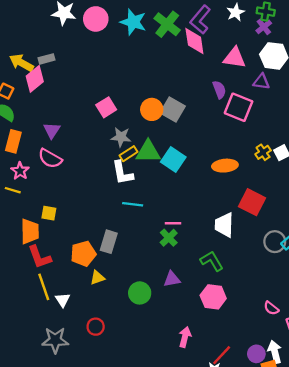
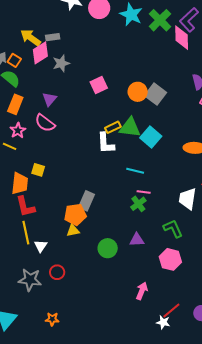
gray star: (121, 137) -> (61, 63), moved, turned -30
cyan line: (133, 204) -> (135, 171), moved
orange pentagon: (83, 254) -> (75, 215), moved
red circle: (96, 327) -> (57, 272), moved

